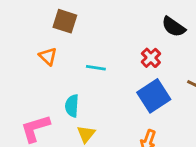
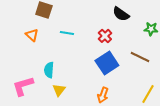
cyan line: (96, 68) -> (67, 33), moved

